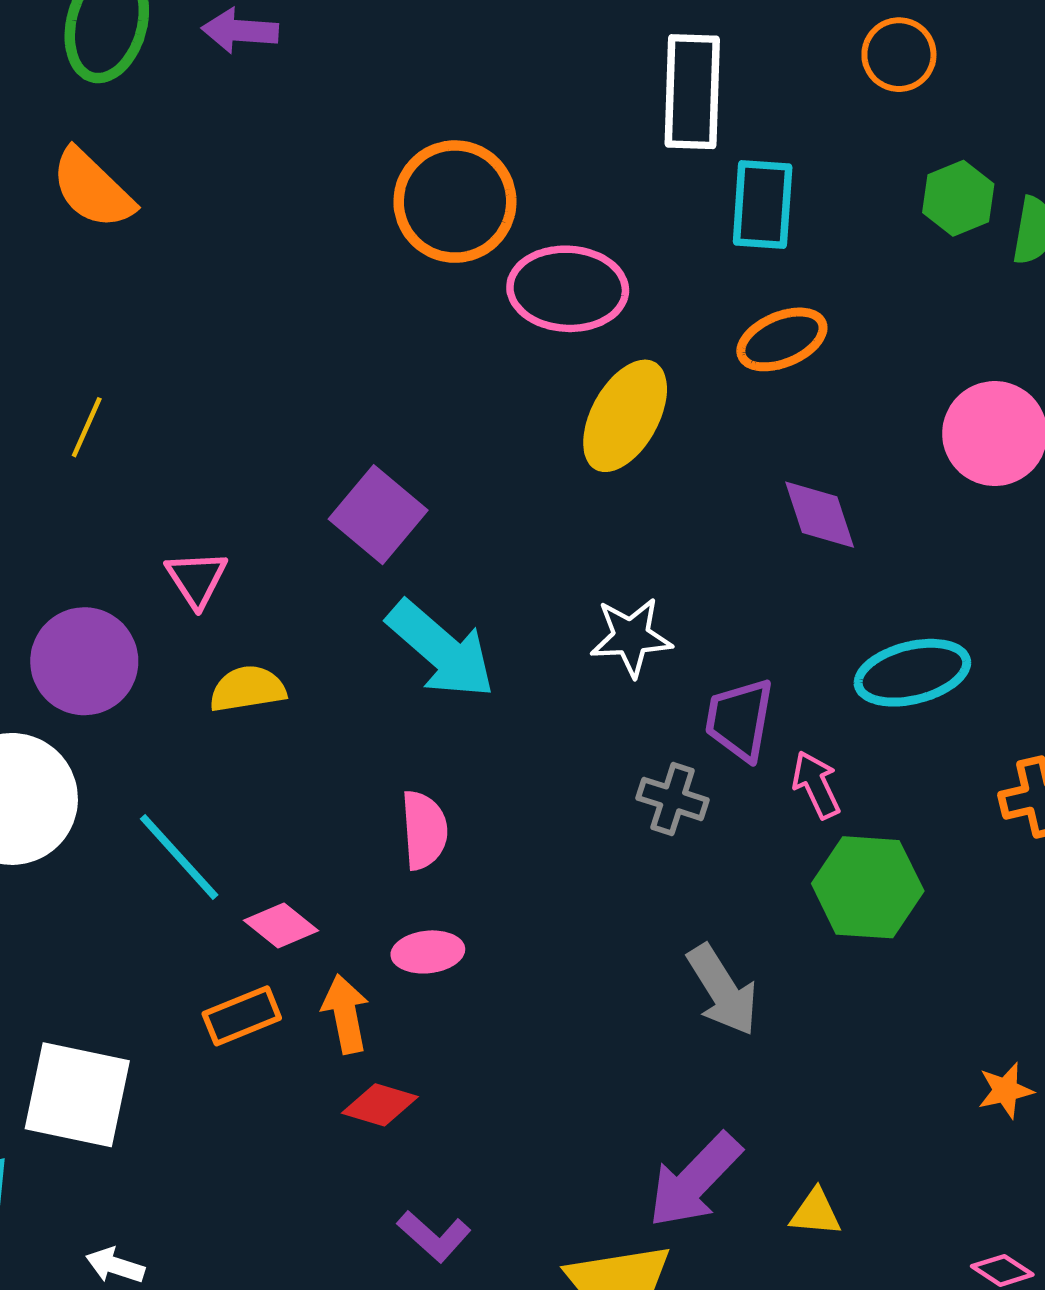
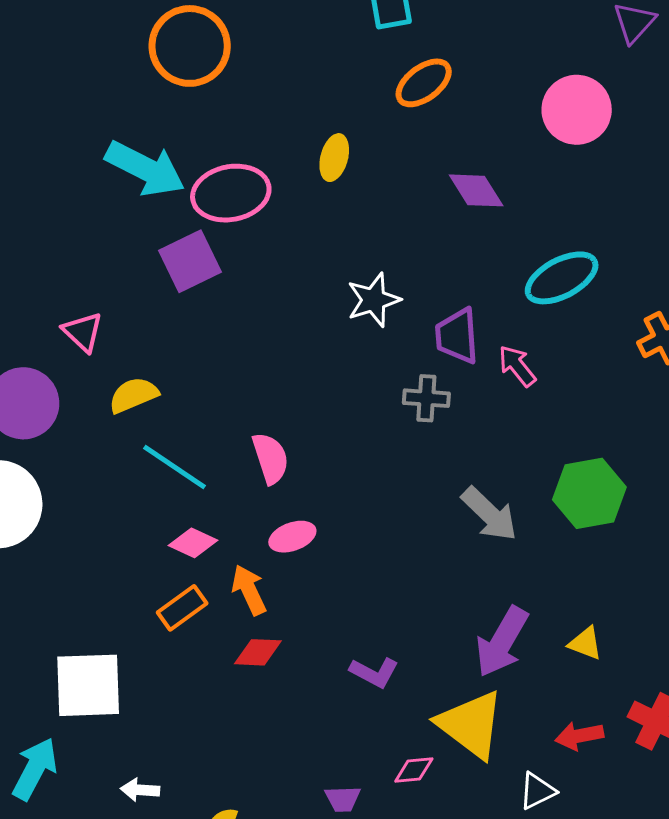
pink ellipse: (568, 289) -> (231, 193), moved
yellow ellipse: (625, 416) -> (334, 158), size x0.6
purple square: (378, 515) -> (190, 261), turned 38
cyan arrow: (441, 650) -> (145, 169), moved
cyan line: (179, 857) -> (175, 467), moved
green hexagon: (868, 887) -> (589, 493), moved
red diamond: (380, 1105) -> (258, 652), moved
yellow triangle: (816, 1213) -> (585, 643), turned 30
purple L-shape: (434, 1236) -> (374, 672), moved

